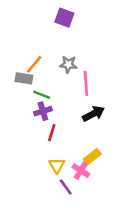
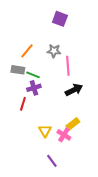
purple square: (64, 18) -> (60, 19), moved
gray rectangle: (24, 78) -> (18, 70), moved
red line: (52, 133) -> (23, 104), moved
purple line: (66, 187) -> (52, 161), moved

